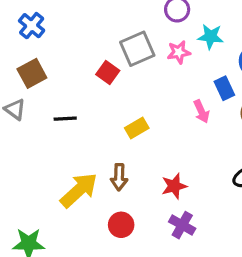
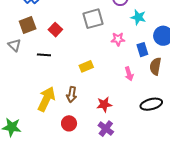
pink star: (179, 52) -> (118, 39), moved
red square: (108, 73) -> (55, 30), moved
pink arrow: (201, 111) -> (129, 74), moved
yellow arrow: (79, 190) -> (46, 99), turned -30

